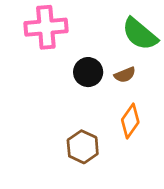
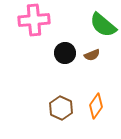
orange diamond: (130, 121) -> (96, 106), moved

